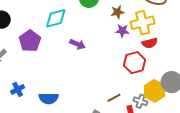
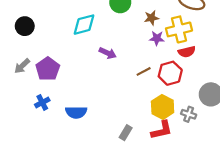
purple pentagon: (30, 41) -> (48, 69), moved
yellow hexagon: (154, 91) -> (163, 107), moved
brown line: (114, 98) -> (144, 71), moved
gray cross: (140, 101) -> (189, 114), moved

